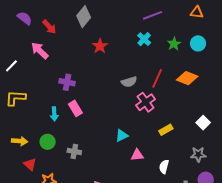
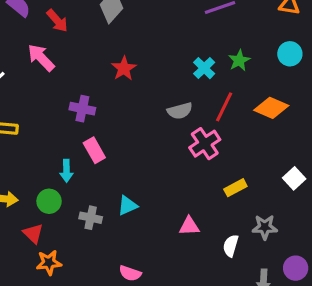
cyan cross: (144, 39) -> (204, 68), moved
green star: (174, 44) -> (239, 60), moved
red star: (100, 46) -> (124, 68), moved
cyan arrow: (54, 114) -> (66, 171), moved
cyan triangle: (122, 136) -> (127, 205), moved
gray star: (198, 154) -> (265, 227), moved
red triangle: (30, 164) -> (33, 233), moved

